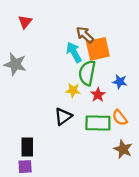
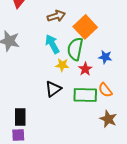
brown arrow: (85, 35) -> (56, 16), moved, turned 120
orange square: (98, 49) -> (85, 27), turned -30
cyan arrow: (74, 52) -> (52, 44), moved

